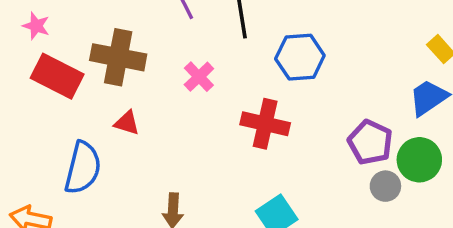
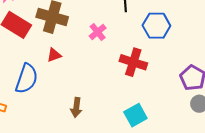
red triangle: (127, 123) -> (54, 55), turned -42

